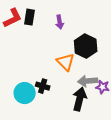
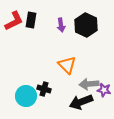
black hexagon: (86, 46) -> (86, 25), moved
black arrow: (80, 99) -> (81, 102), turned -125

